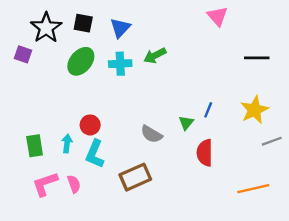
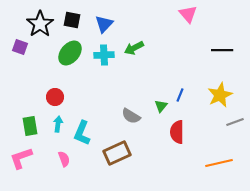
red circle: (90, 125) -> (55, 97), moved
pink L-shape: (45, 184) -> (21, 158), moved

